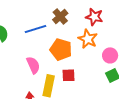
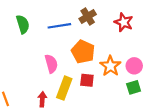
orange star: (88, 39) -> (110, 66), moved

